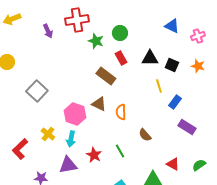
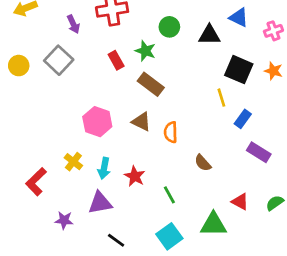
green star: (96, 41) -> (145, 51), moved
red rectangle: (121, 58) -> (116, 60), moved
black triangle: (150, 58) -> (209, 35), moved
black square: (172, 65) -> (239, 70), size x1.5
gray square: (37, 91) -> (59, 60), moved
pink hexagon: (75, 114) -> (97, 122), moved
green line: (120, 151) -> (169, 195), moved
red star: (94, 155) -> (135, 176), moved

